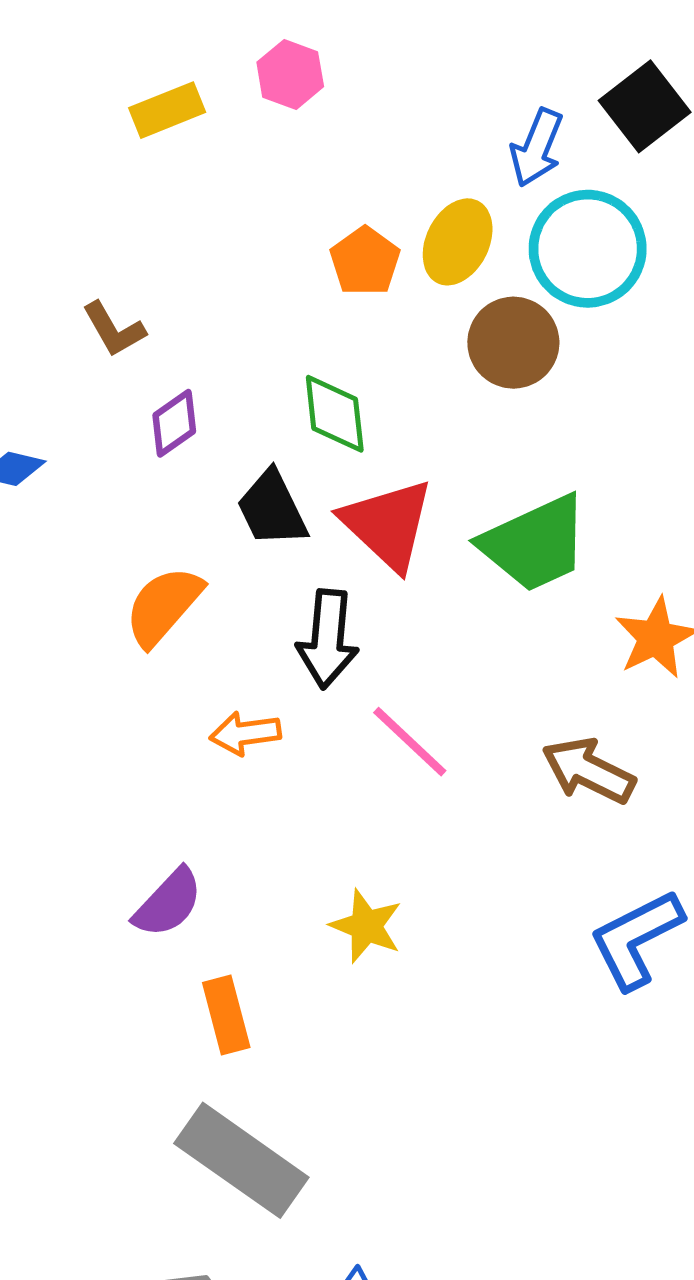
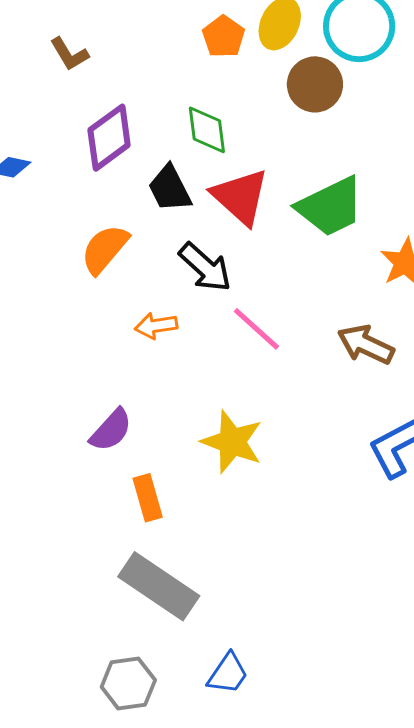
brown L-shape: (114, 329) -> (69, 54), moved
purple diamond: (174, 423) -> (109, 138), size x1.6
black arrow: (328, 639) -> (205, 267), turned -52
yellow star: (366, 926) -> (232, 442), size x1.4

